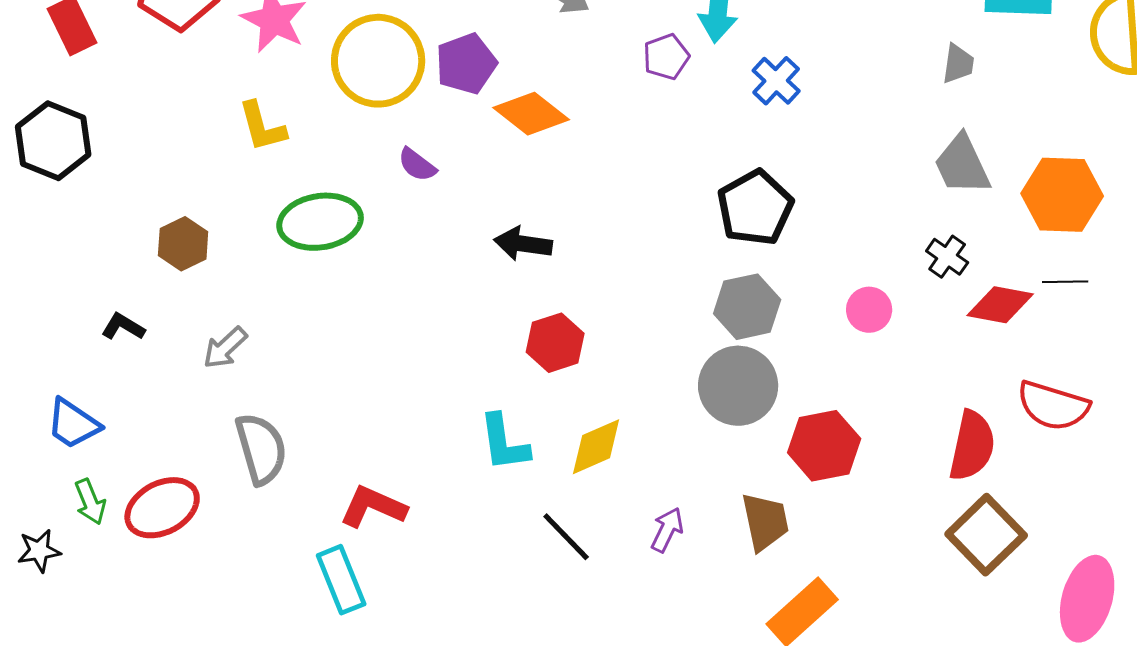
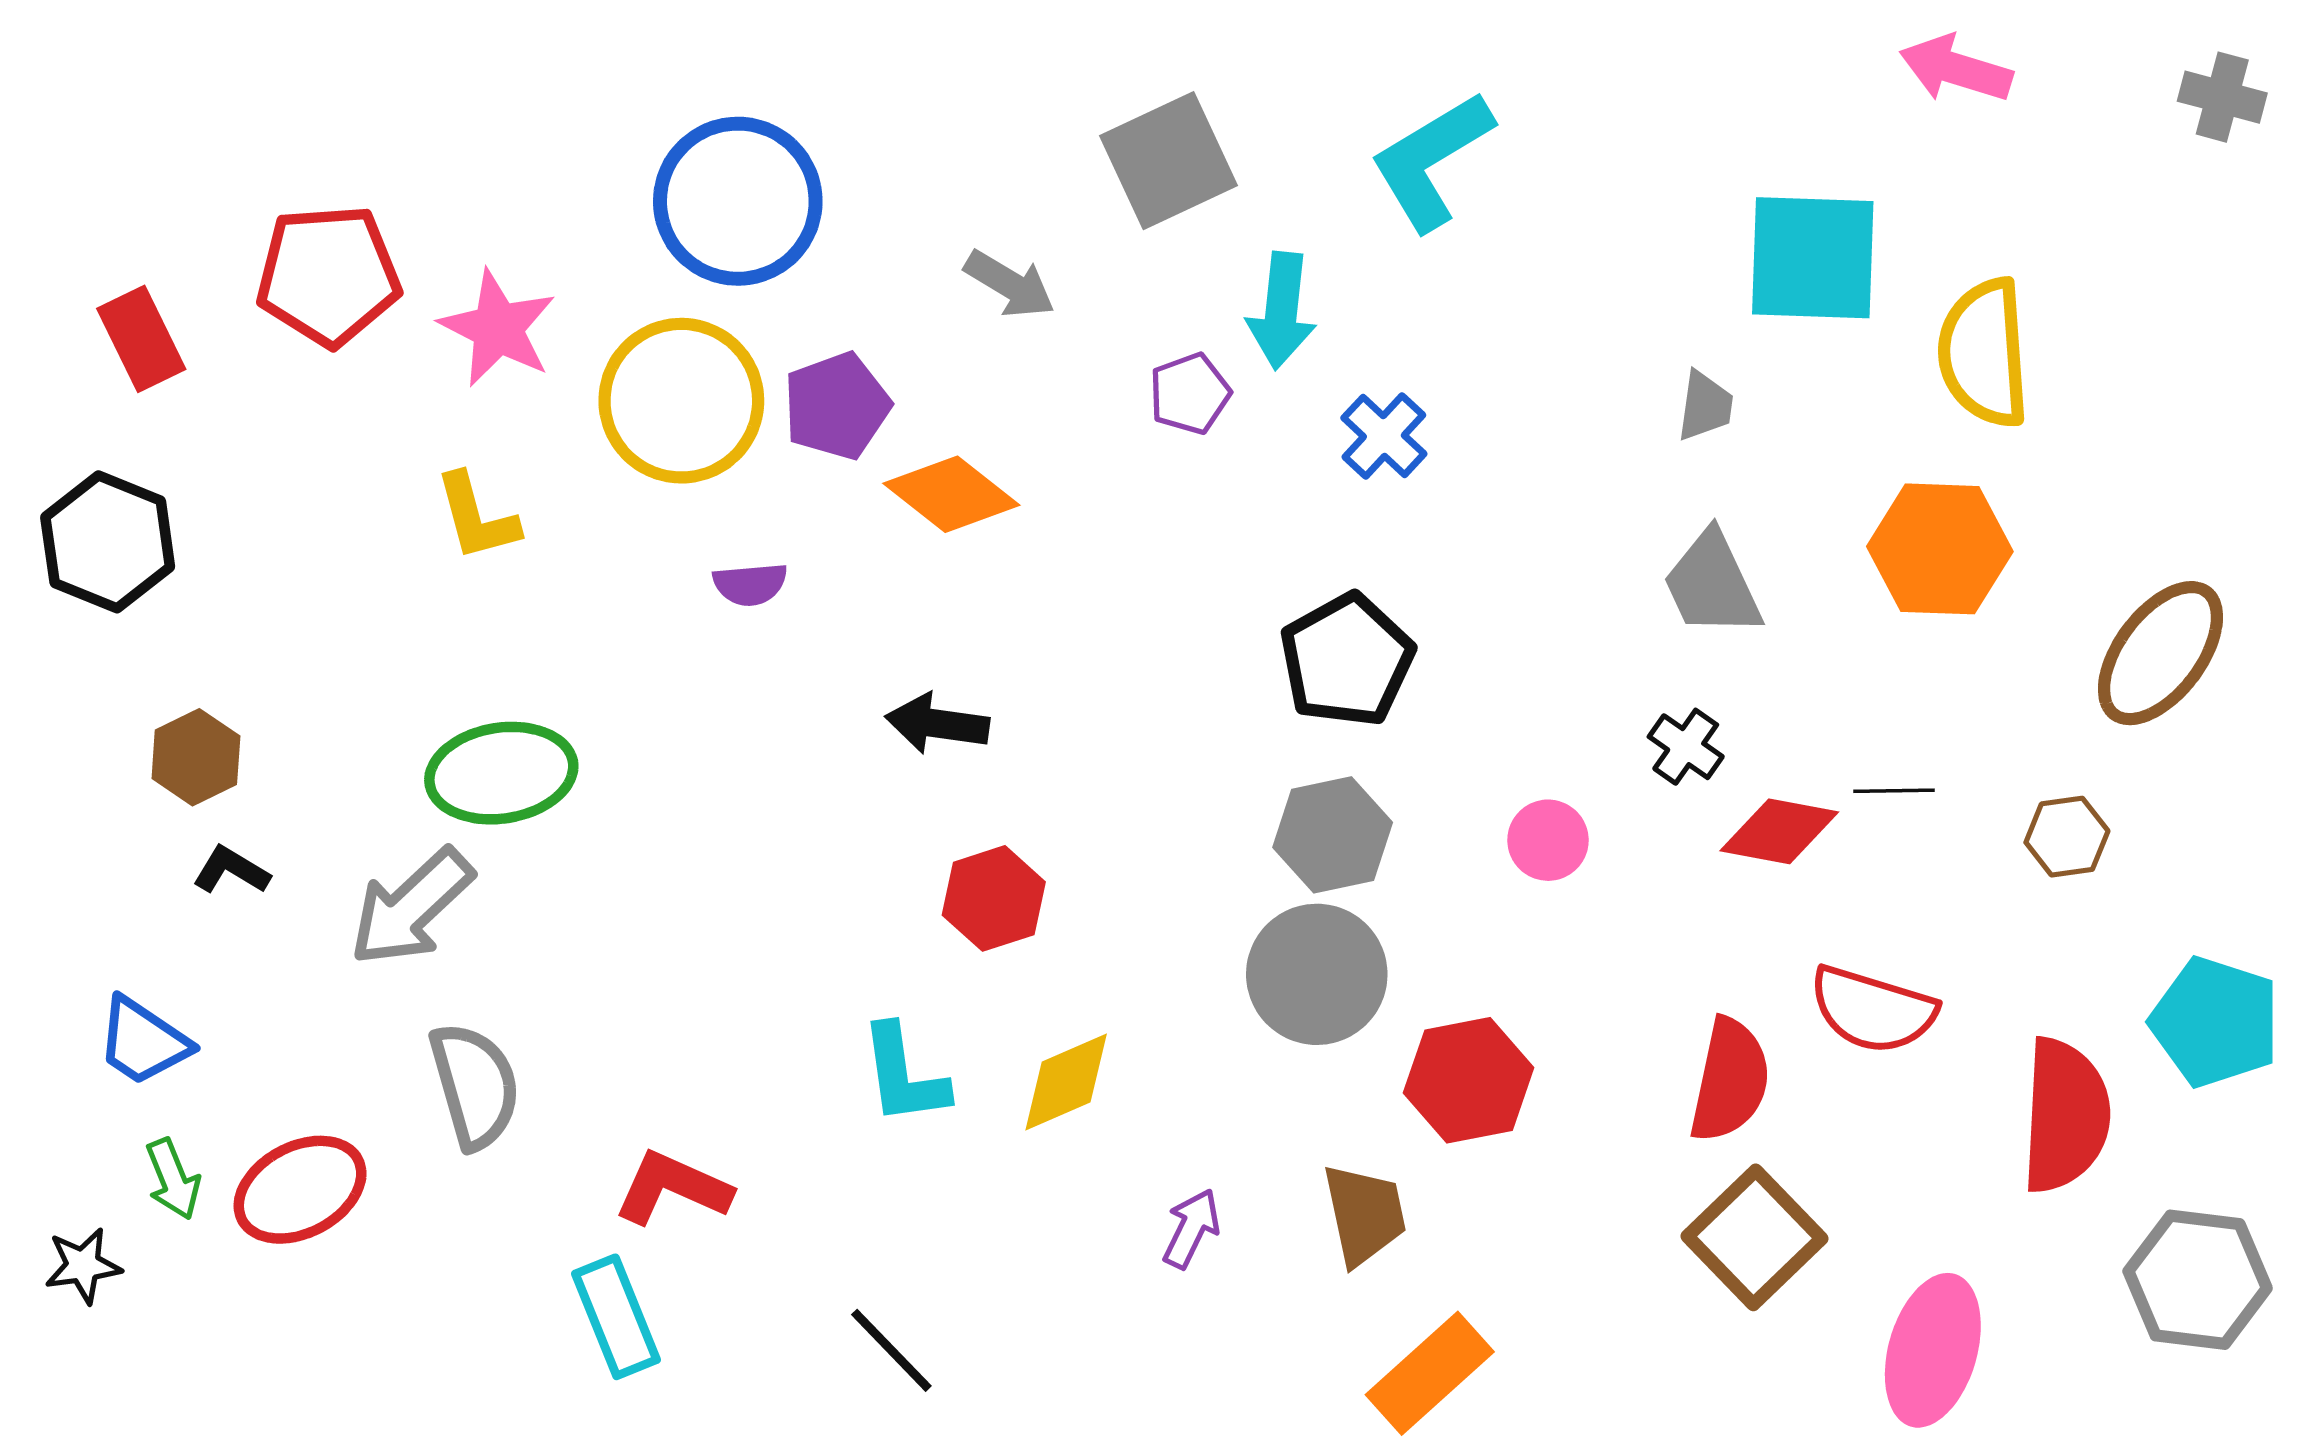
purple semicircle: (417, 165) -> (750, 584), turned -42
orange hexagon: (1062, 195) -> (1940, 549), moved
green ellipse: (320, 222) -> (501, 773), moved
brown hexagon: (183, 244) -> (196, 757), moved
gray arrow: (225, 348) -> (411, 907), size x1.6
black line: (566, 537) -> (891, 1350), moved

